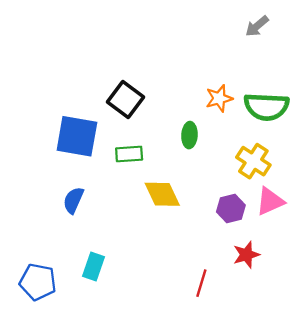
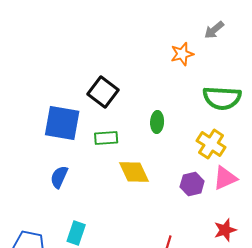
orange star: (219, 98) -> (182, 54), moved
red star: (246, 255) -> (225, 230), moved

